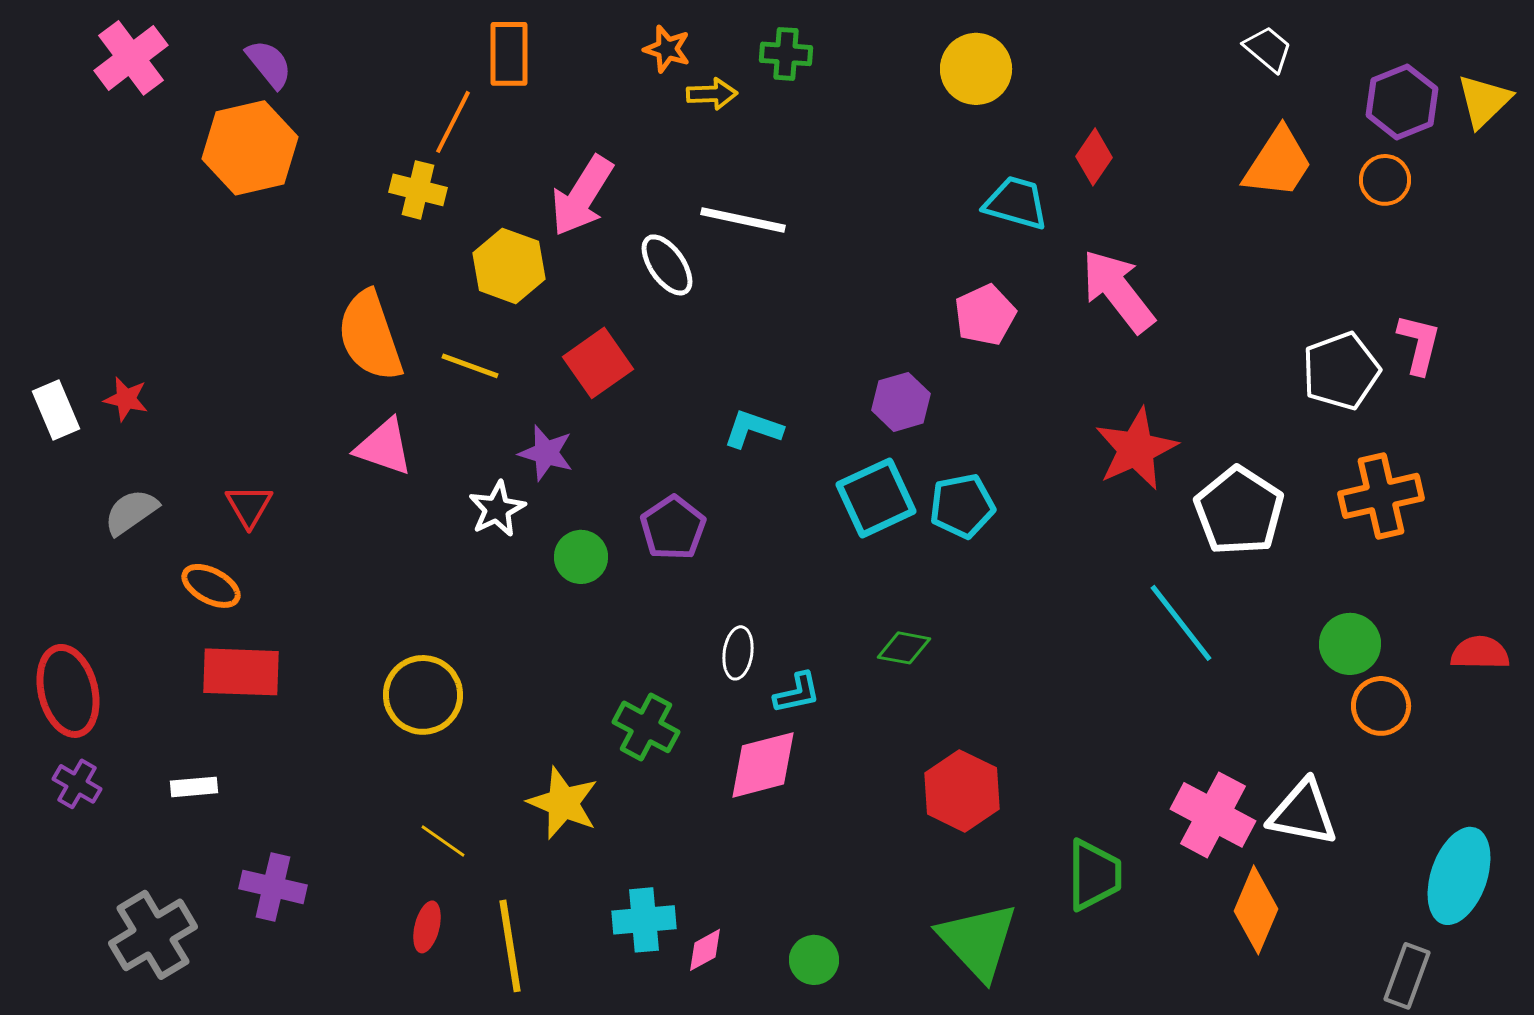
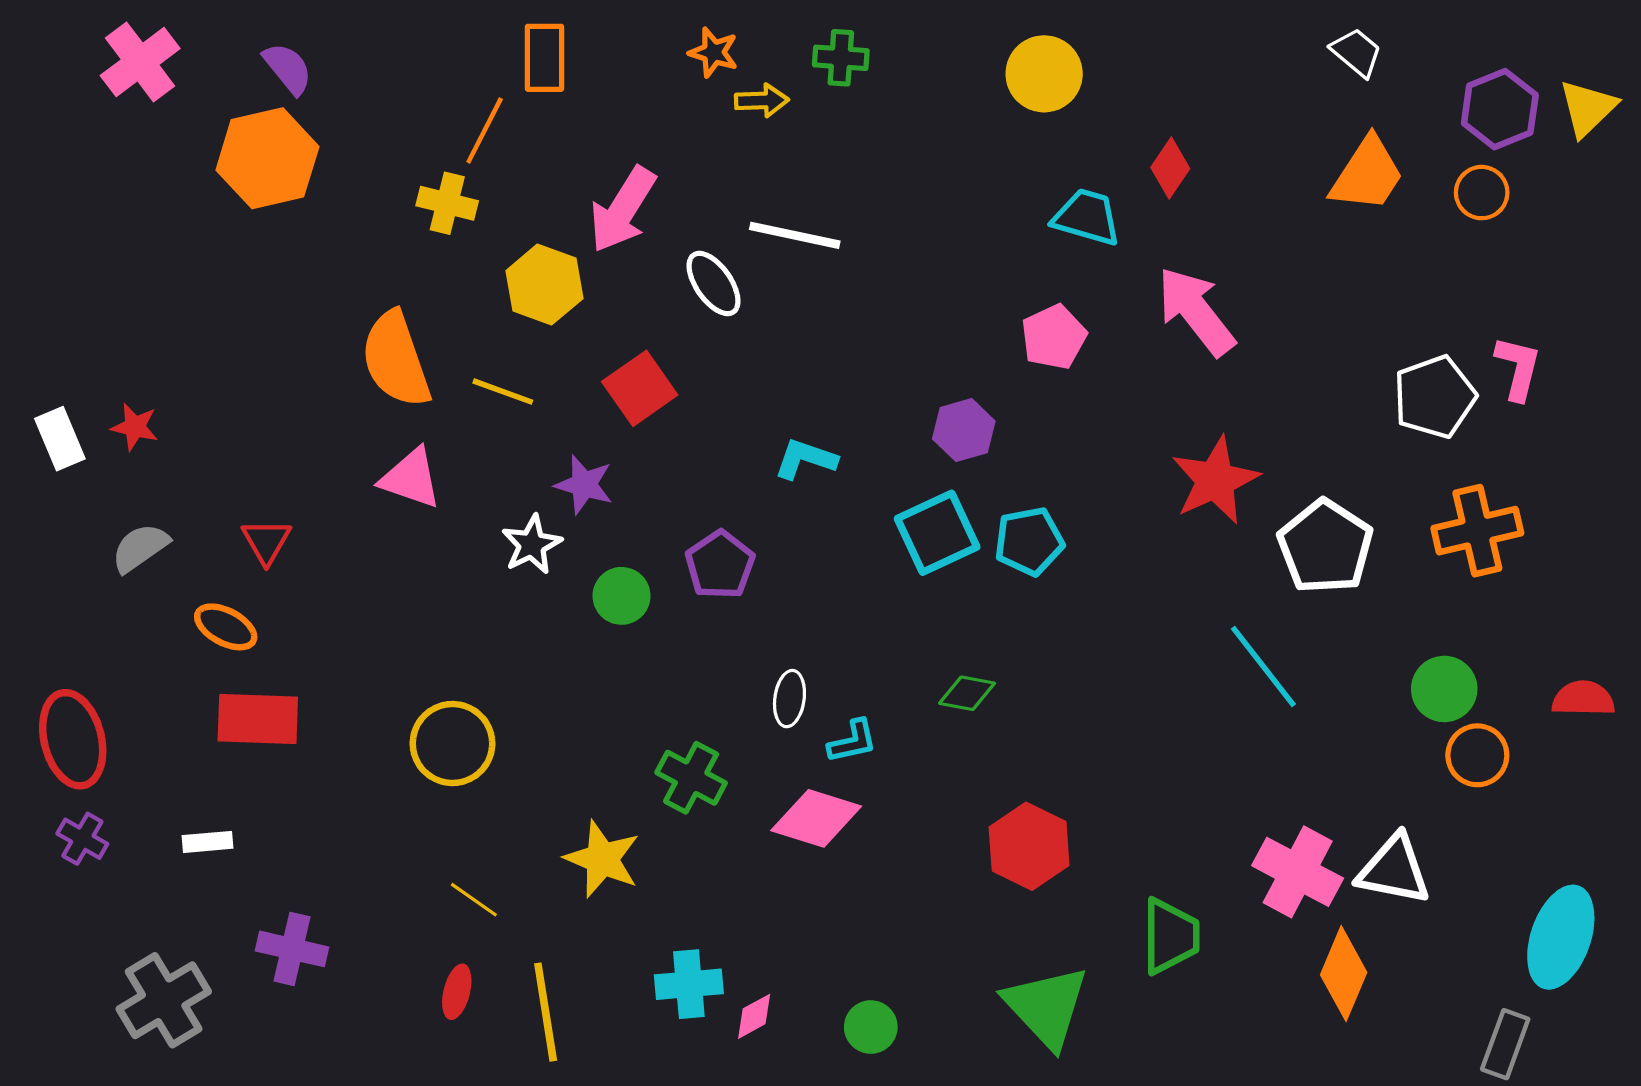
pink diamond: (763, 765) -> (816, 818), turned 32

